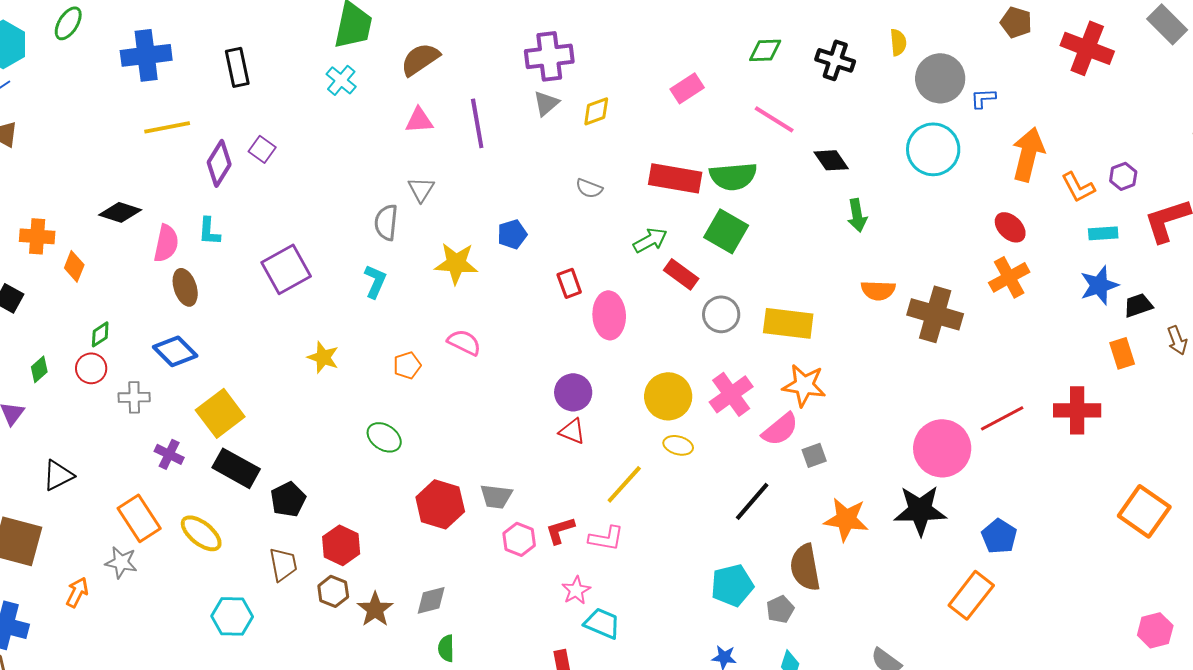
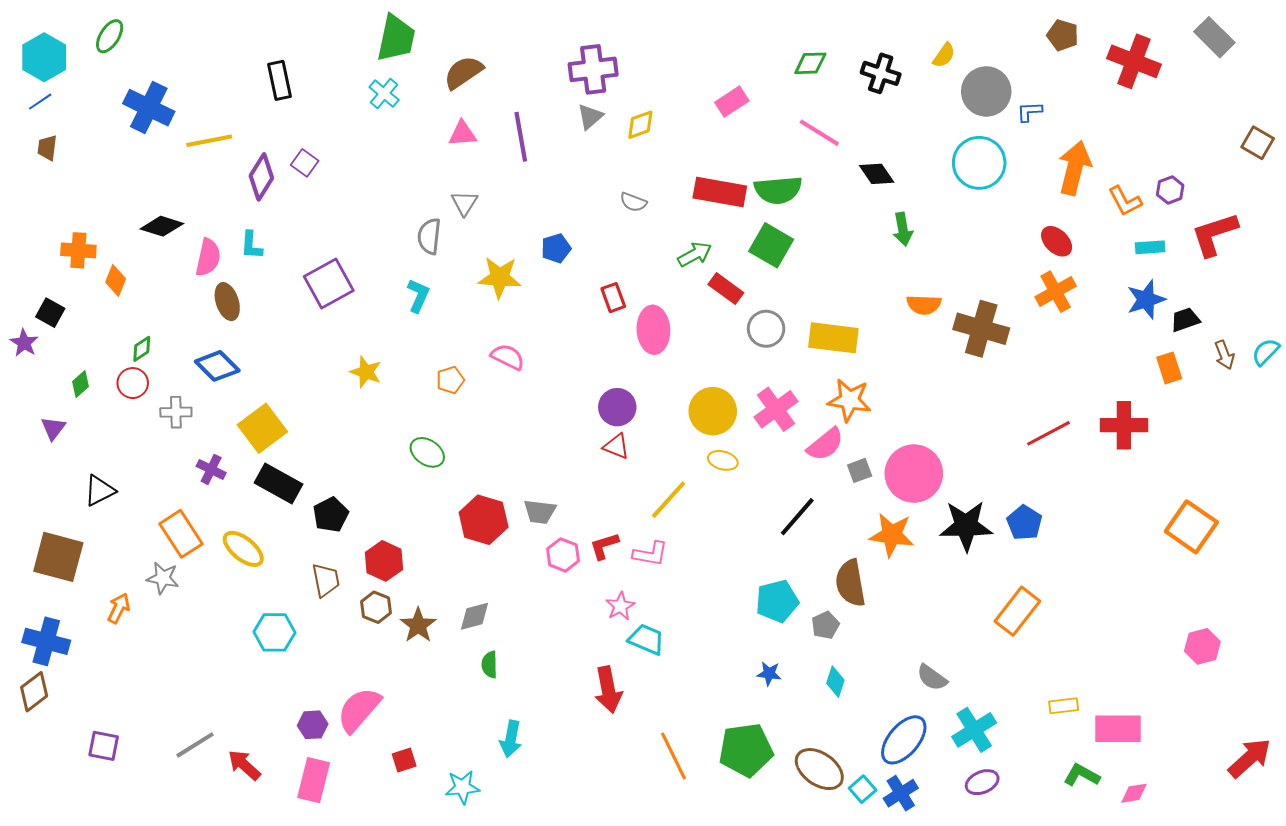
yellow semicircle: (898, 42) -> (944, 55), turned 40
blue cross: (146, 55) -> (149, 108), moved, turned 33
pink circle: (942, 448) -> (914, 473), moved
blue pentagon: (999, 536) -> (1024, 523), moved

